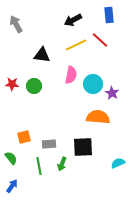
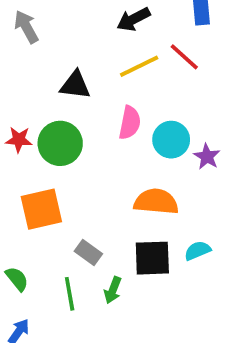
green circle: (34, 86) -> (60, 143), size x1.5
orange semicircle: (98, 117) -> (156, 202), moved
orange square: (24, 137) -> (41, 209), moved, size x1.6
gray rectangle: (49, 144) -> (88, 252), turned 40
cyan semicircle: (118, 163) -> (197, 251), moved

